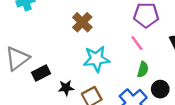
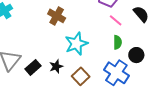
pink line: (137, 43) -> (116, 20), moved
black star: (66, 88) -> (56, 66), moved

